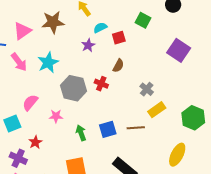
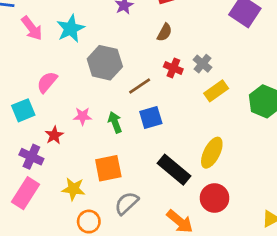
red cross: (101, 84) -> (173, 68), moved
pink star: (56, 116) -> (83, 116), moved
brown line: (136, 128) -> (140, 86), moved, turned -30
yellow ellipse: (177, 155) -> (212, 153), moved

